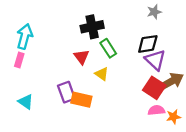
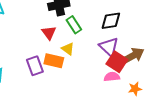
purple triangle: (155, 60) -> (109, 47), moved
orange rectangle: (81, 100) -> (54, 61), moved
pink semicircle: (156, 110) -> (112, 77), moved

